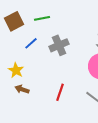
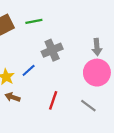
blue line: (31, 43) -> (29, 70), moved

